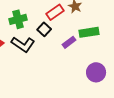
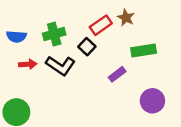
purple rectangle: (69, 42) -> (117, 74), moved

